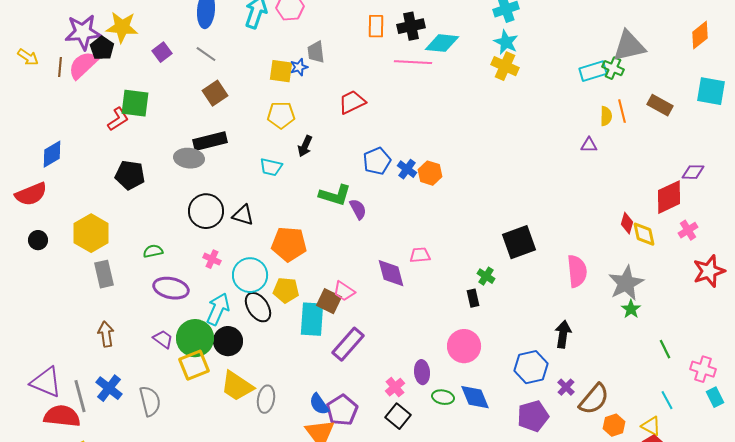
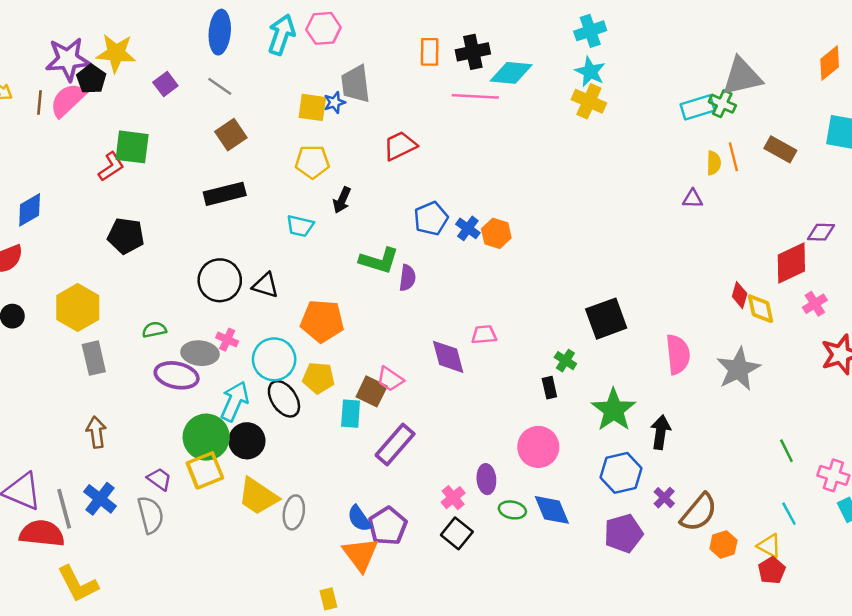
gray trapezoid: (316, 52) -> (356, 84), size x1.4
gray ellipse: (189, 158) -> (200, 353), moved
purple semicircle: (358, 209) -> (407, 278), turned 35
green star: (631, 309) -> (614, 410), moved, size x1.8
cyan rectangle: (312, 319) -> (351, 414), size x0.7
purple trapezoid: (163, 339) -> (159, 479), moved

